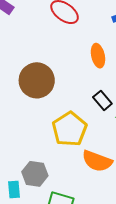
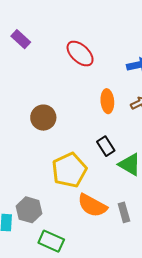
brown circle: (37, 80) -> (43, 118), size x0.7

